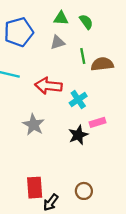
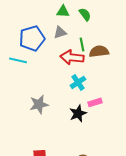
blue pentagon: (19, 32) -> (32, 38), moved
red arrow: (48, 86) -> (72, 57), moved
gray star: (34, 125) -> (39, 104), turned 30

